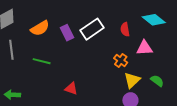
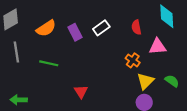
cyan diamond: (154, 20) -> (167, 16), turned 50
white rectangle: (92, 29) -> (101, 28), size x0.7
red triangle: (71, 89) -> (81, 92), turned 40

